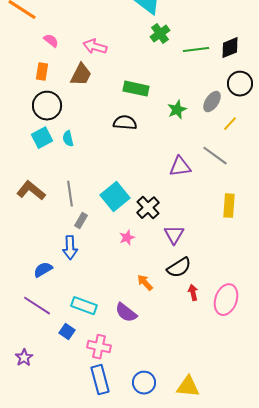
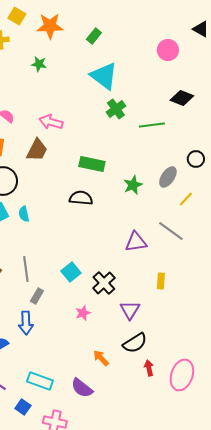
black diamond: (230, 48) -> (182, 98), moved, turned 45
black circle: (240, 84) -> (196, 159), size x0.7
cyan square: (115, 197) -> (71, 272), size x0.7
yellow rectangle: (229, 206) -> (161, 281), moved, size x0.7

